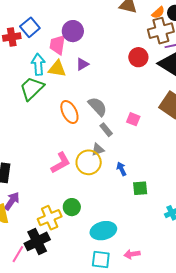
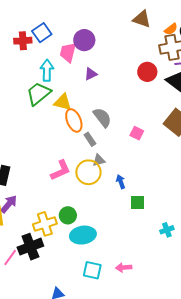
yellow triangle: (57, 69) -> (63, 102), moved
gray rectangle: (106, 130) -> (90, 139), moved
cyan ellipse: (103, 231) -> (83, 235), moved

